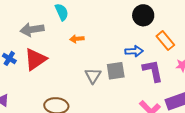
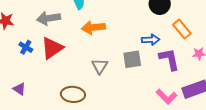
orange arrow: (77, 39) -> (93, 27), size x1.6
gray triangle: (93, 76) -> (100, 66), moved

